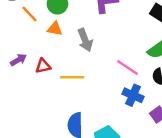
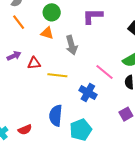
orange line: (29, 14) -> (19, 22), moved
blue cross: (133, 95) -> (88, 92), moved

